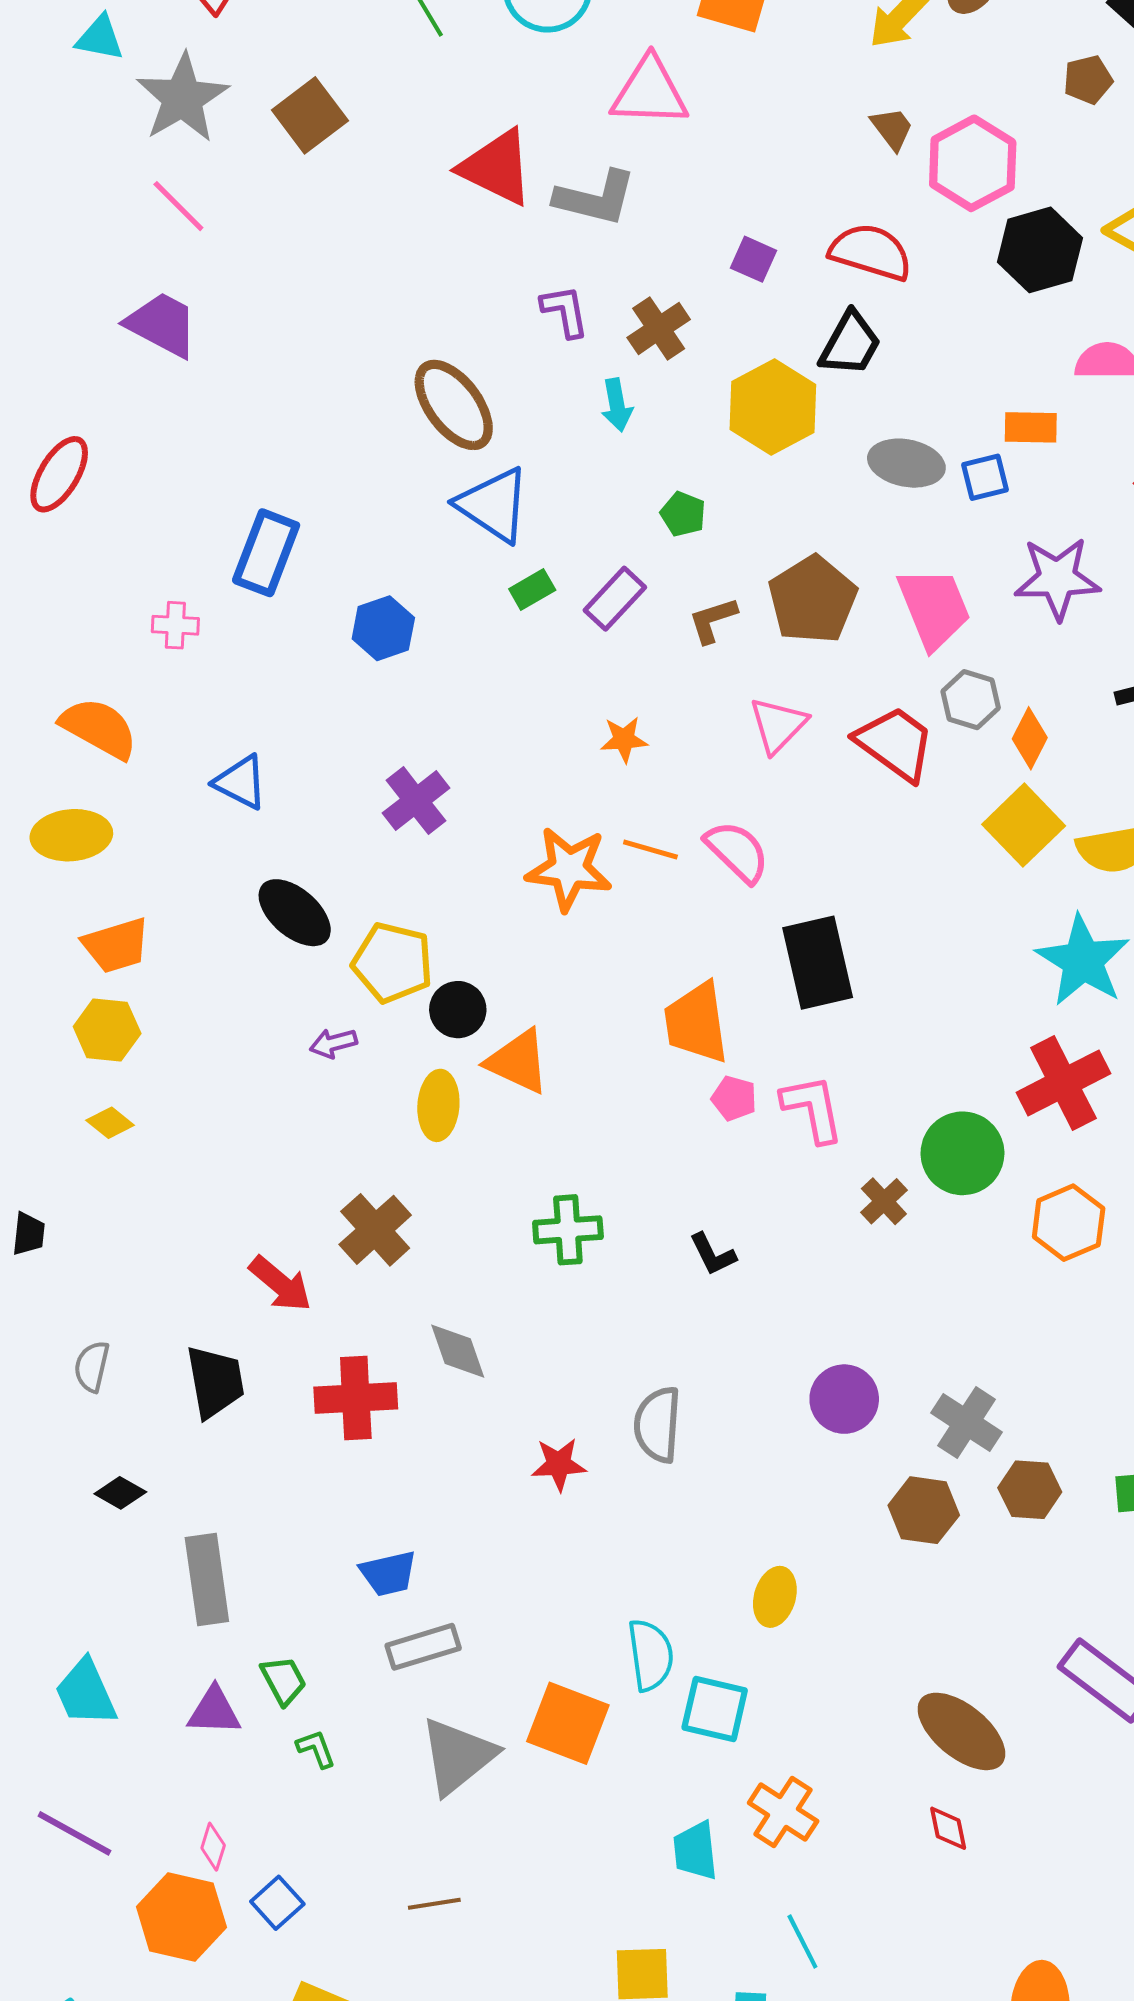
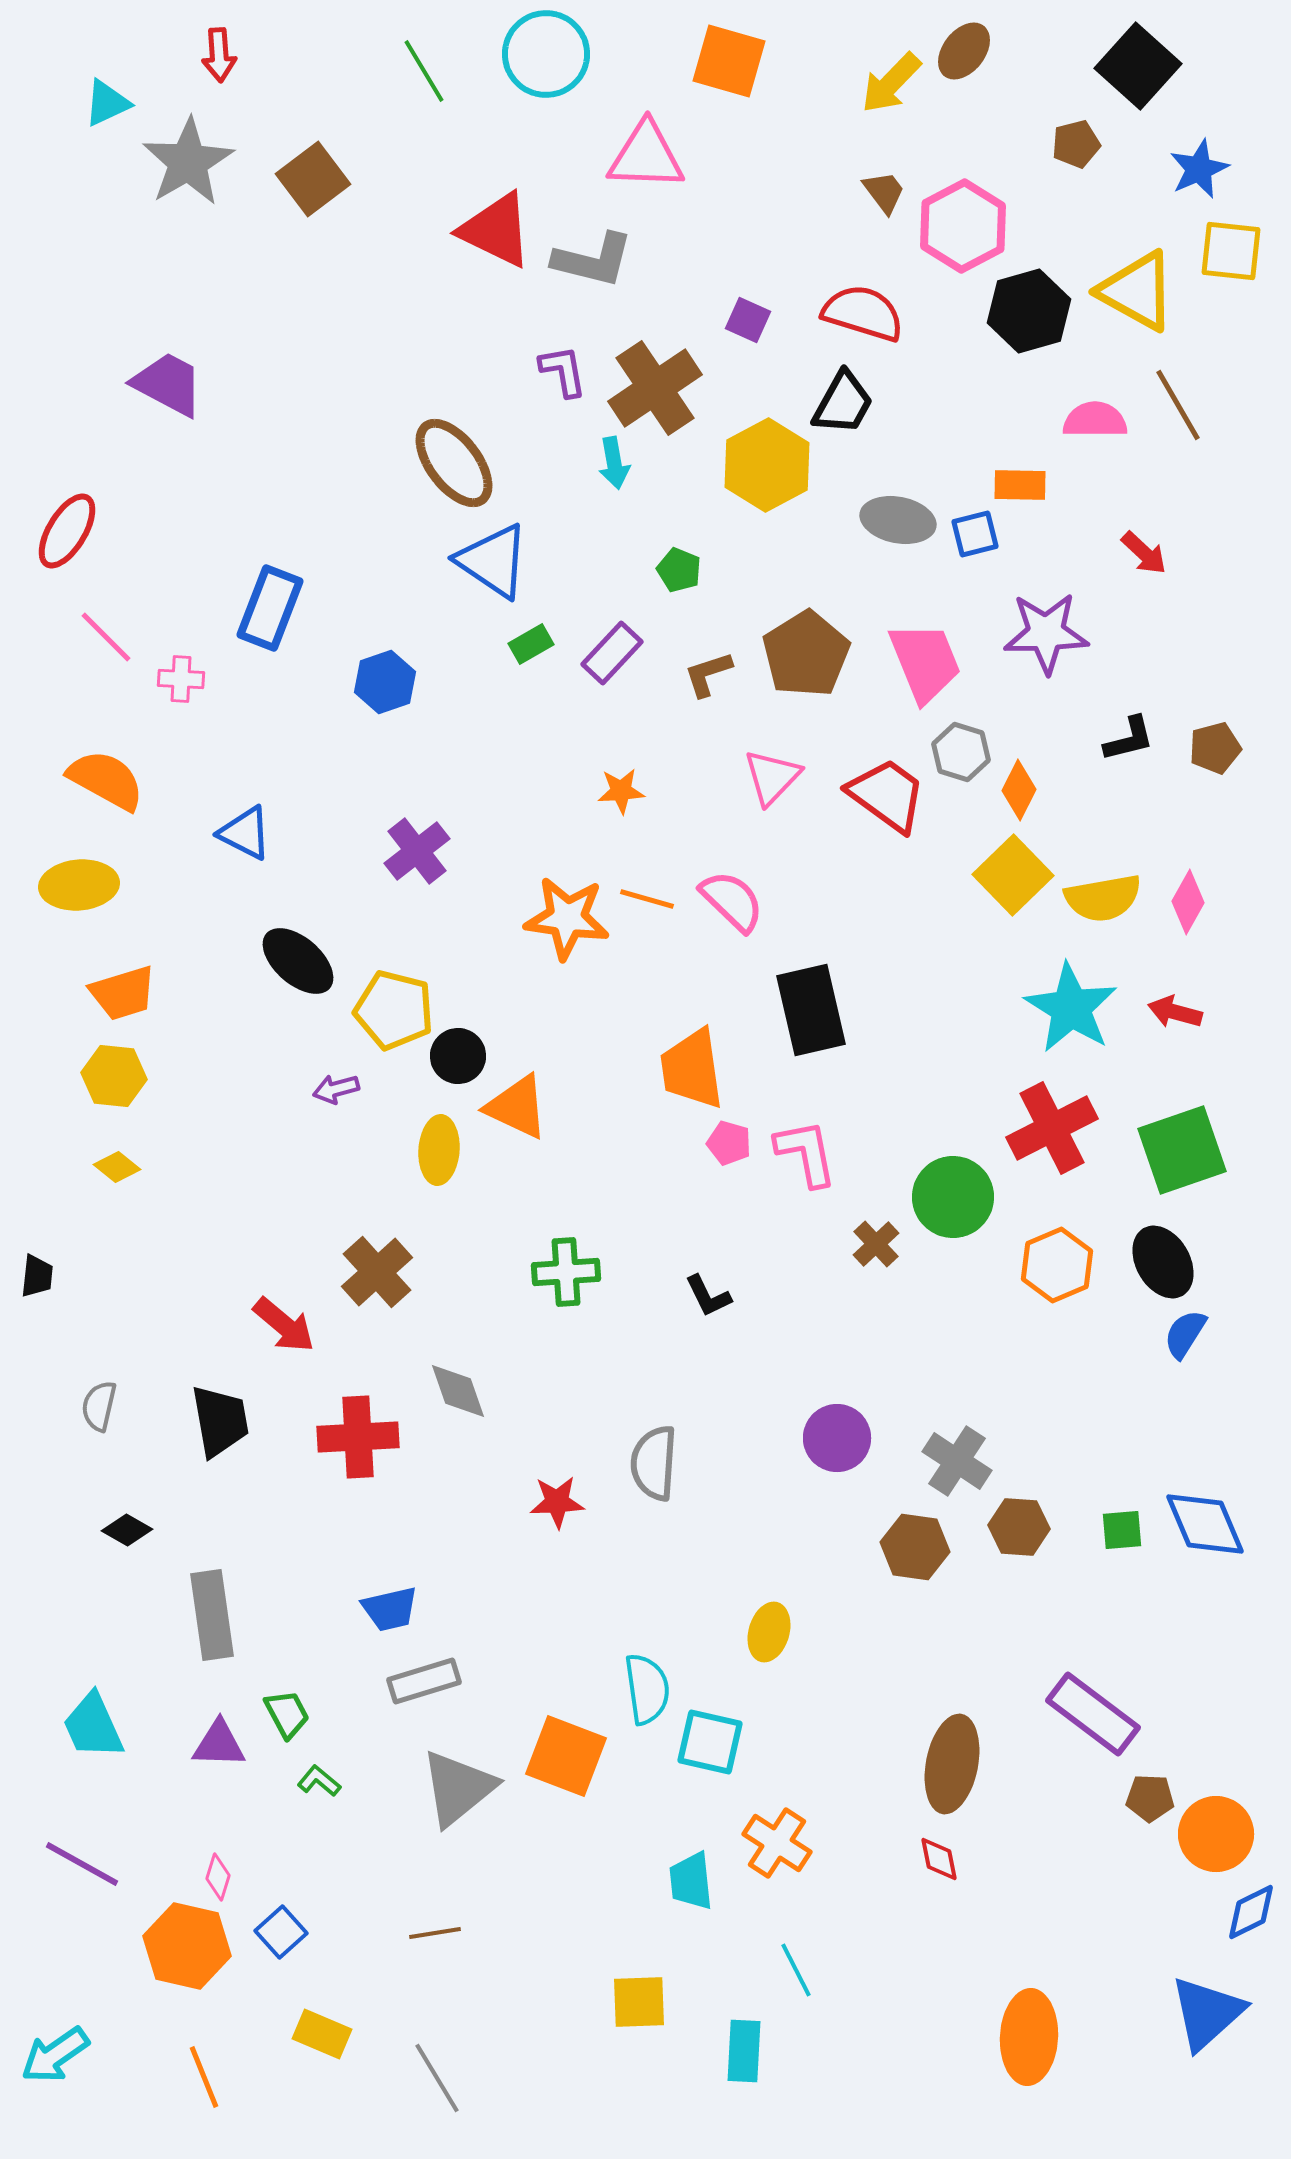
cyan triangle: (100, 38) -> (107, 103), turned -36
pink line: (178, 206) -> (106, 637), moved
brown cross: (659, 328) -> (655, 388), size x1.5
brown ellipse: (961, 1731) -> (952, 1764), turned 62
green L-shape: (316, 1749) -> (319, 1781), turned -30

